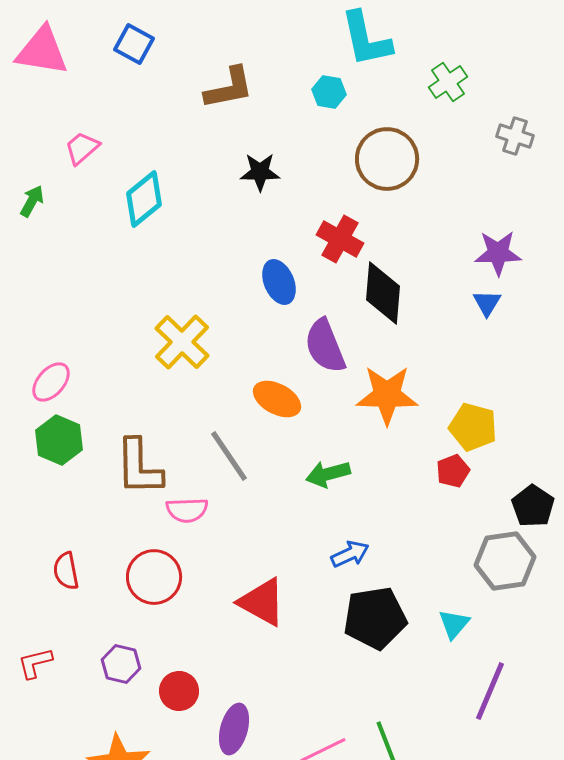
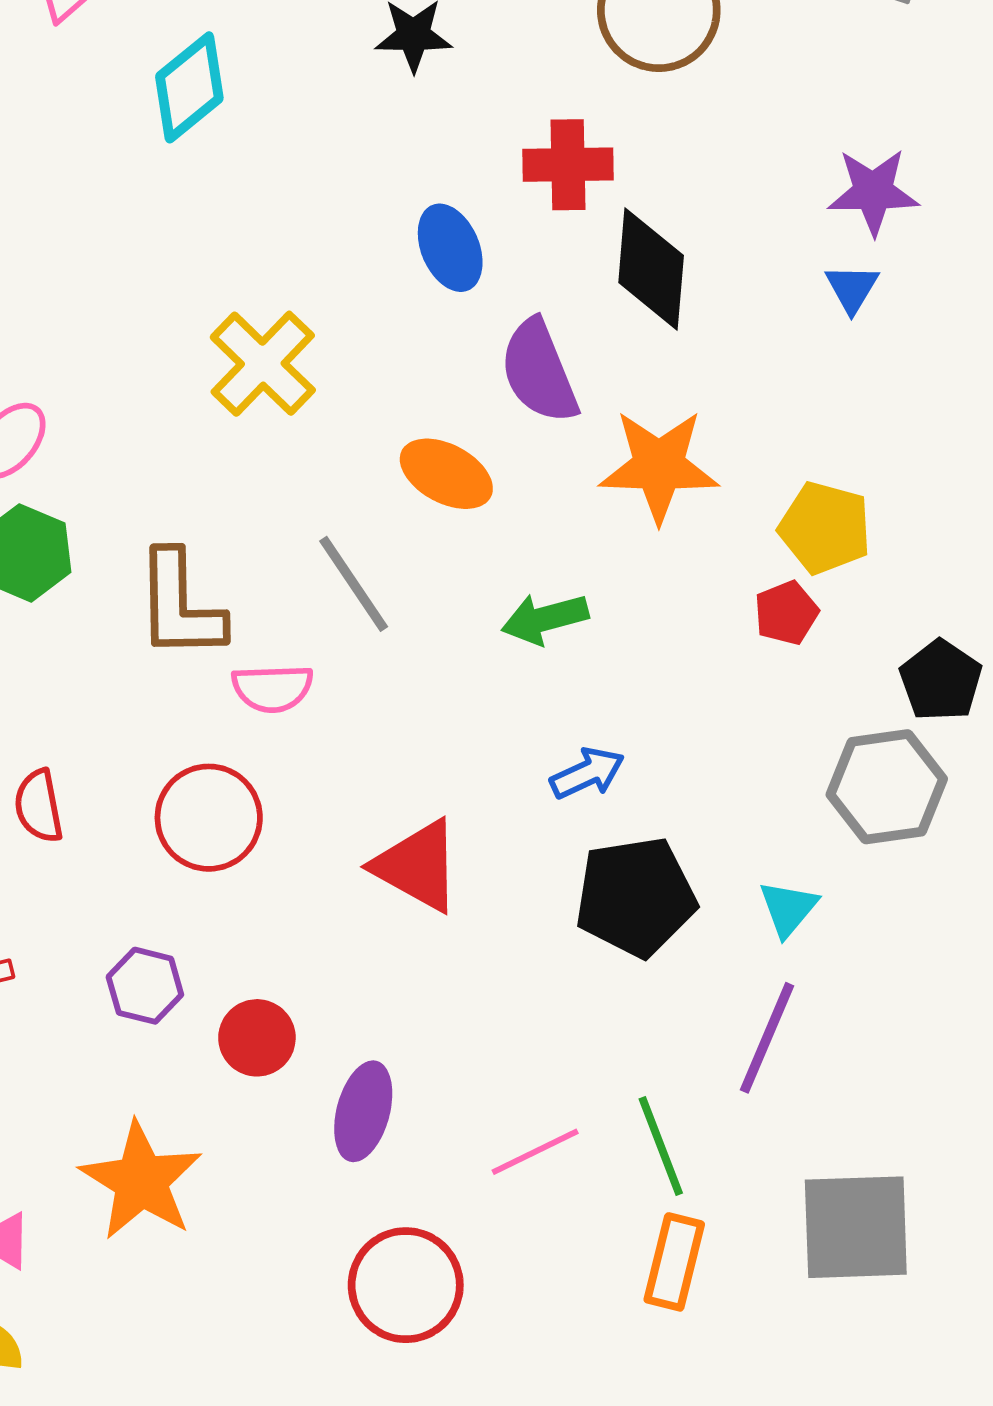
red cross: (340, 239) -> (568, 165), turned -30
purple line: (490, 691) -> (767, 1038), moved

